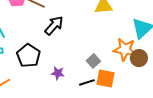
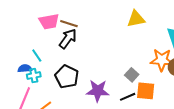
black arrow: (54, 25) -> (68, 39), moved
purple star: (58, 73) -> (98, 91), size x1.6

